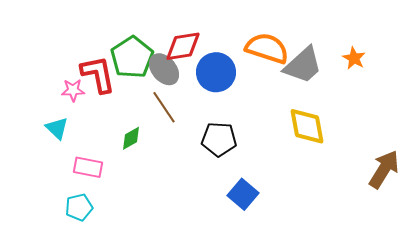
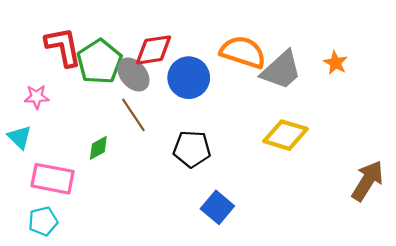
red L-shape: (98, 74) -> (63, 47), moved
yellow diamond: (307, 126) -> (286, 135), turned -63
pink rectangle: (88, 167) -> (53, 179), size x1.4

